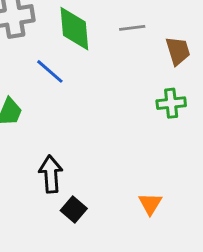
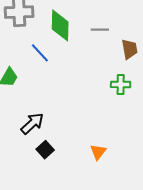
black arrow: (51, 174) -> (32, 124), turned 45

